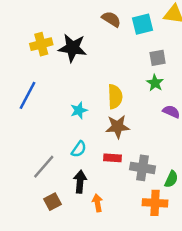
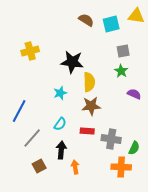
yellow cross: (41, 44) -> (30, 51), moved
black star: (73, 48) -> (72, 62), moved
blue line: (28, 95) -> (19, 111), moved

